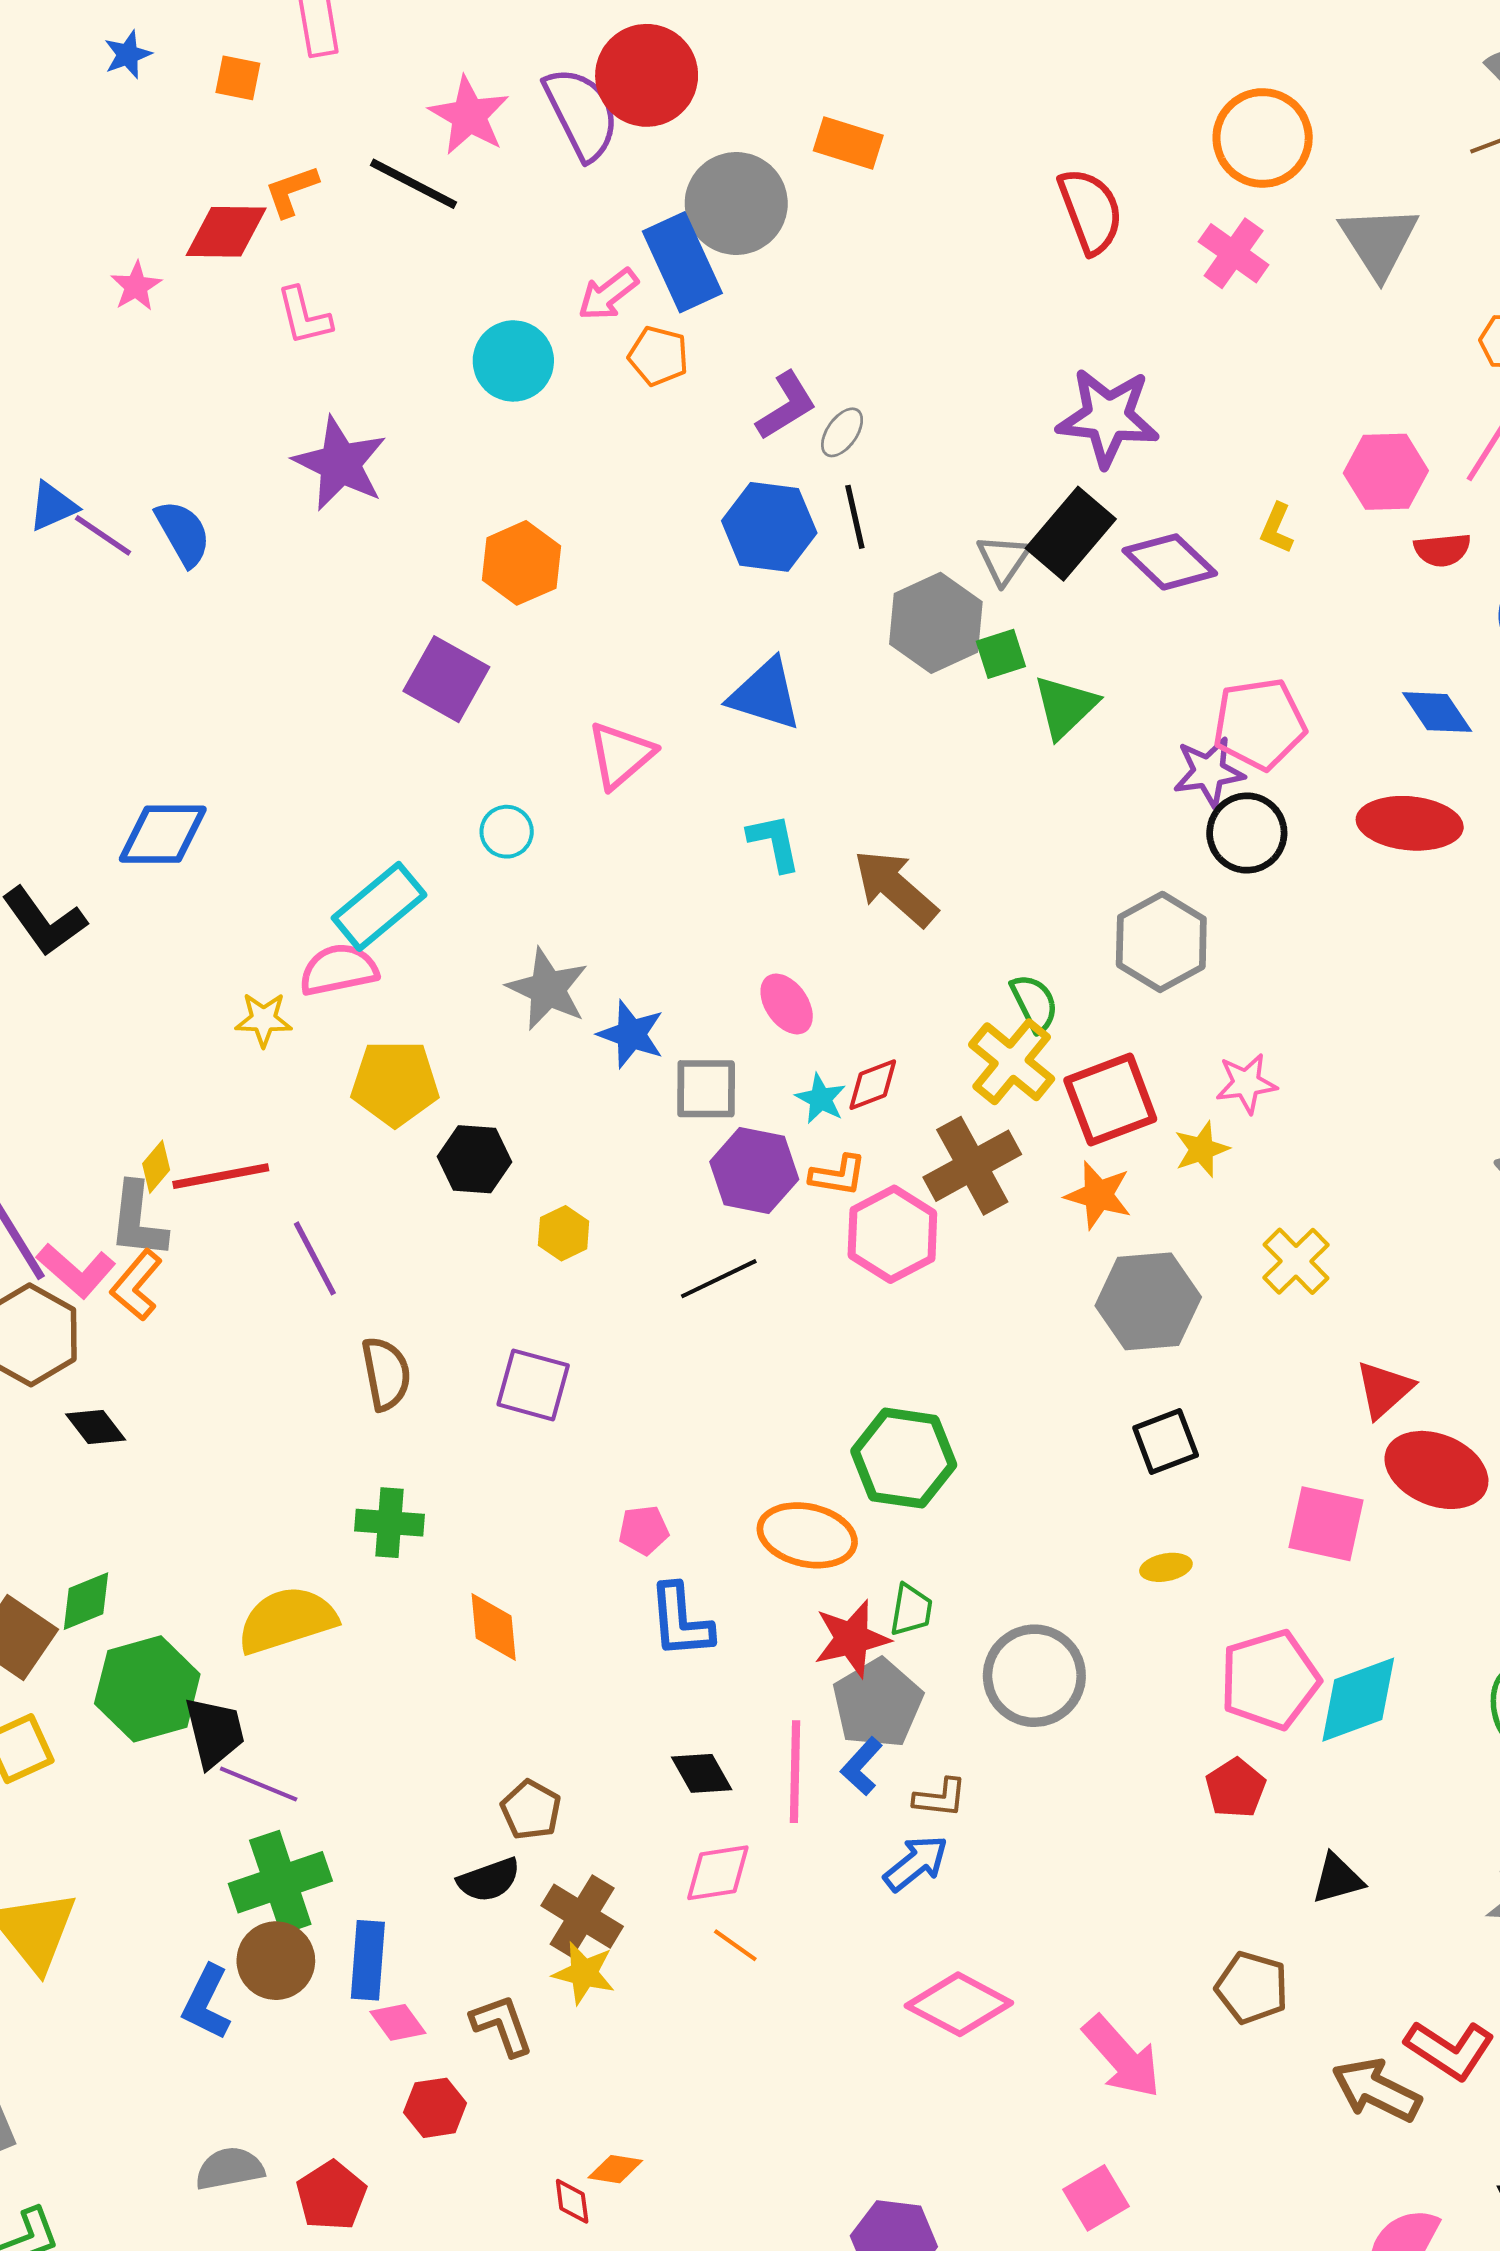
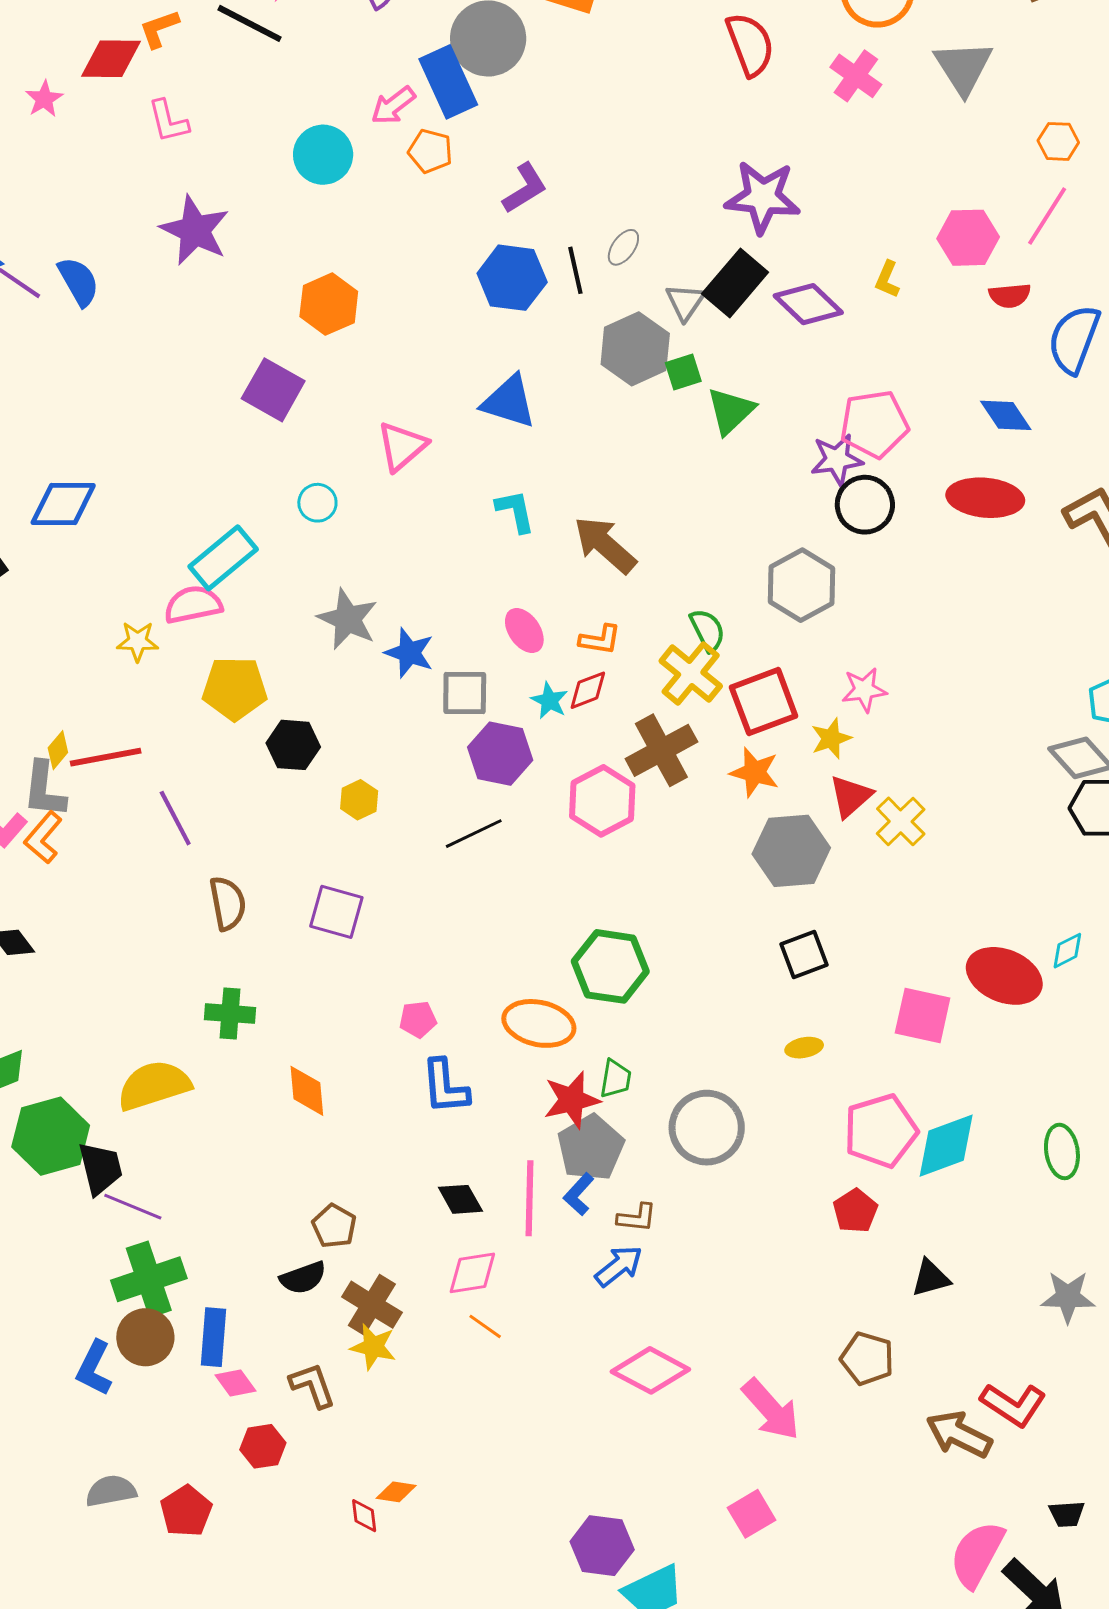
gray ellipse: (842, 432) -> (623, 247), moved
orange L-shape: (838, 1175) -> (600, 640), moved
red triangle: (1384, 1389) -> (851, 796), moved

